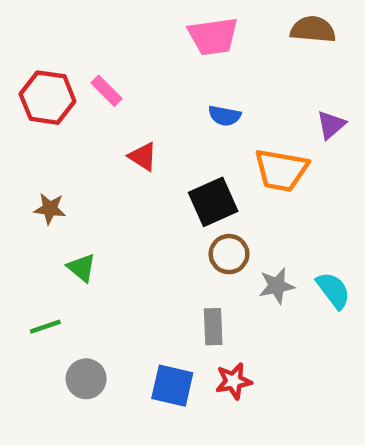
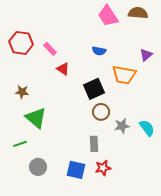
pink trapezoid: (213, 36) -> (108, 16), moved, turned 65
pink rectangle: (107, 91) -> (50, 49), moved
green triangle: (82, 268) -> (36, 118), size x1.6

